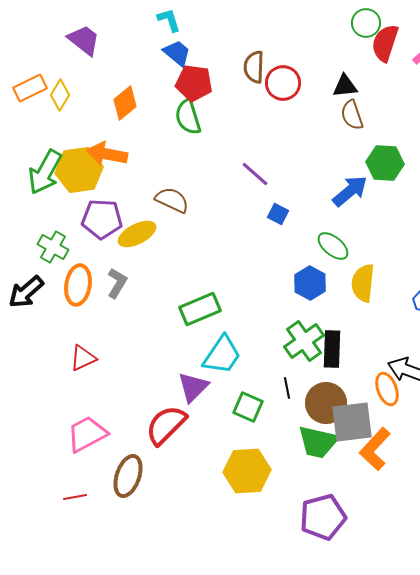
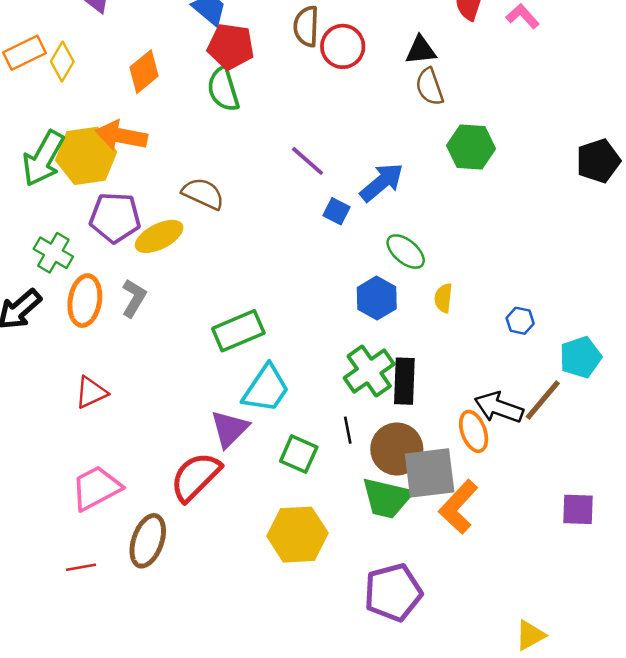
blue arrow: (350, 191) -> (382, 182), moved
yellow semicircle: (363, 283) -> (443, 298), size x0.6

